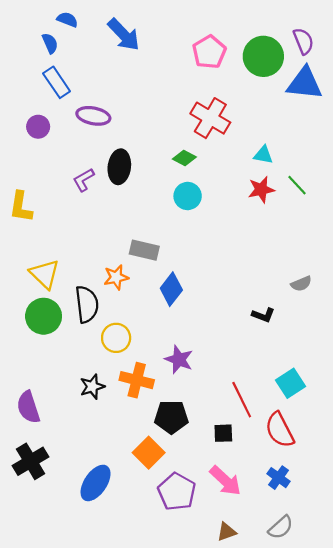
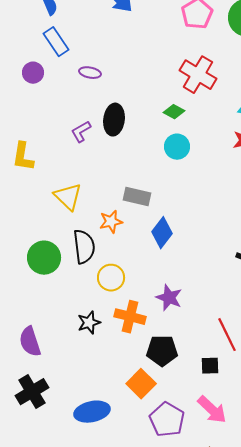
purple ellipse: (93, 116) -> (90, 73), size x0.7
purple circle: (38, 127) -> (33, 73), moved
yellow triangle: (45, 274) -> (68, 197), moved
blue ellipse: (96, 483) -> (92, 412), turned 44

